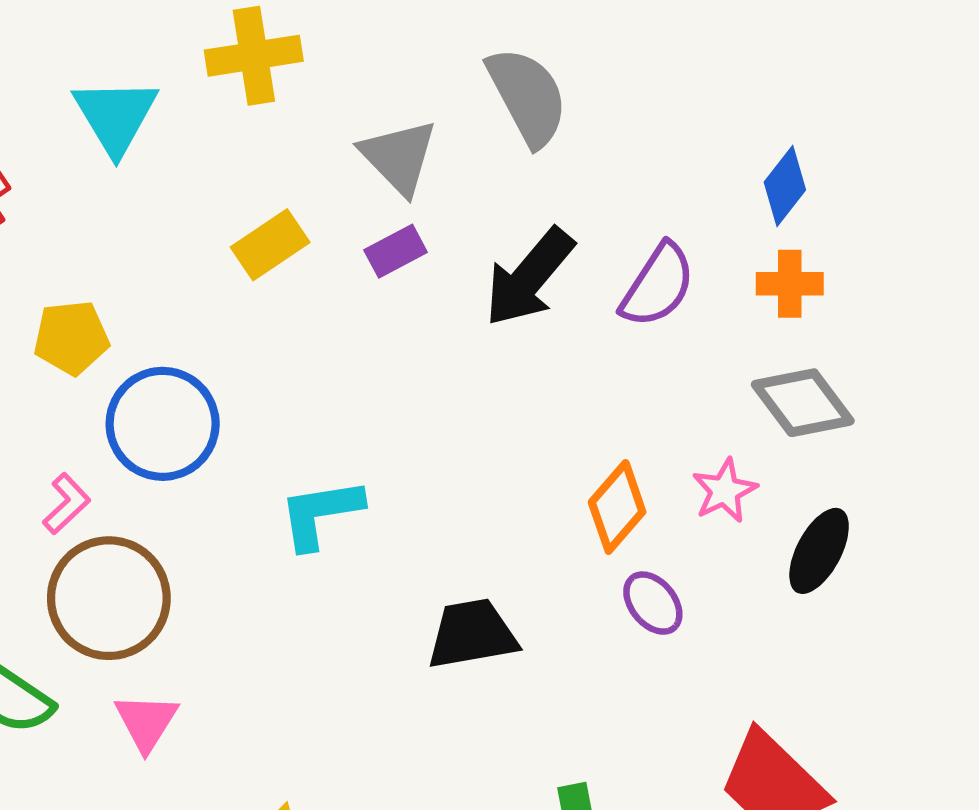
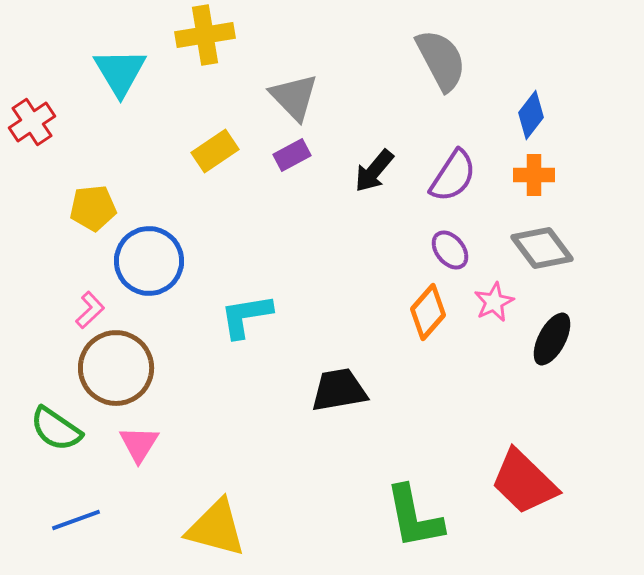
gray semicircle: (527, 96) -> (441, 60), moved
black arrow: (529, 277) -> (374, 171), size x0.7
purple ellipse: (653, 603) -> (450, 250), moved

